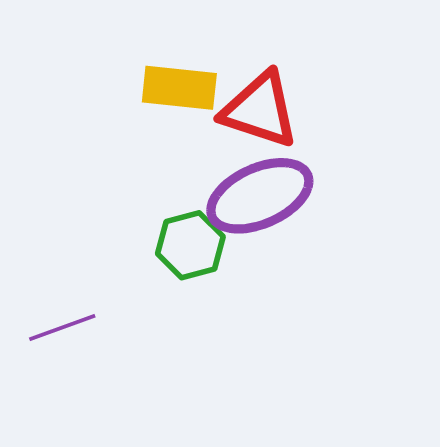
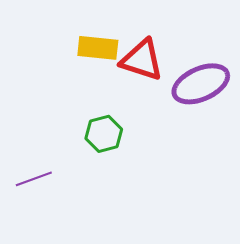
purple ellipse: (260, 196) -> (201, 84), moved

